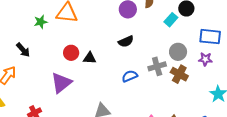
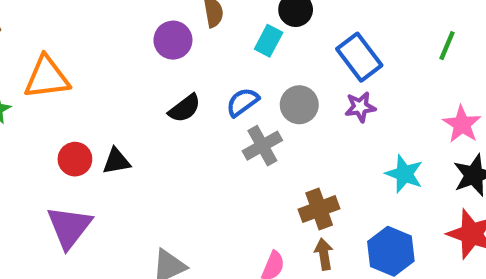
blue rectangle: (210, 37) -> (359, 57), turned 60
brown cross: (179, 74) -> (319, 209), moved, turned -36
blue semicircle: (130, 76) -> (243, 102), moved

